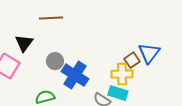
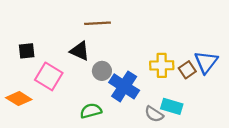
black triangle: (24, 43) -> (80, 51), moved, turned -42
yellow cross: (122, 74) -> (162, 65), moved

